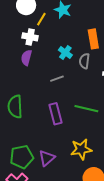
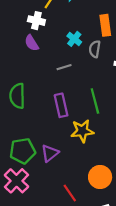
purple semicircle: (26, 58) -> (32, 43), turned -49
green line: (86, 109) -> (95, 101), turned 60
yellow star: (81, 149) -> (82, 131), moved

